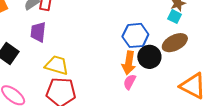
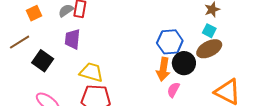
cyan square: (175, 17) -> (209, 31), moved
pink semicircle: (130, 82) -> (173, 90), moved

